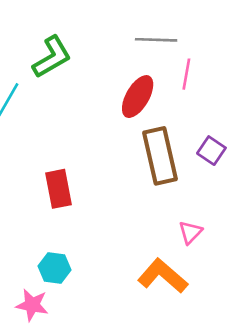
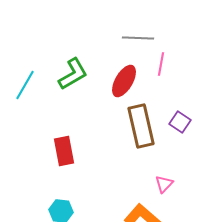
green L-shape: (52, 57) -> (73, 74), moved

